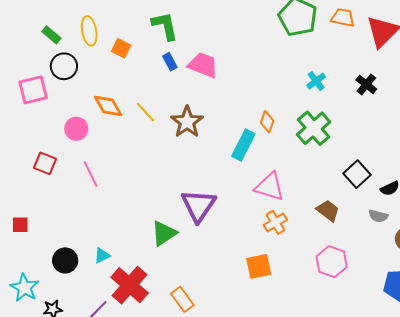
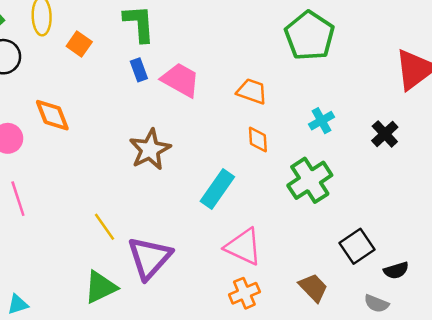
orange trapezoid: (343, 18) -> (252, 91), moved
yellow line: (145, 112) -> (104, 227), moved
orange diamond: (267, 122) -> (258, 140), moved, turned -30

